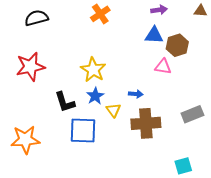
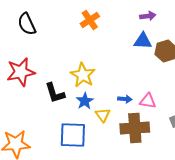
black semicircle: (36, 18) -> (27, 24), turned -100
pink triangle: (163, 67) -> (148, 101), moved
black L-shape: (65, 102) -> (55, 93), moved

